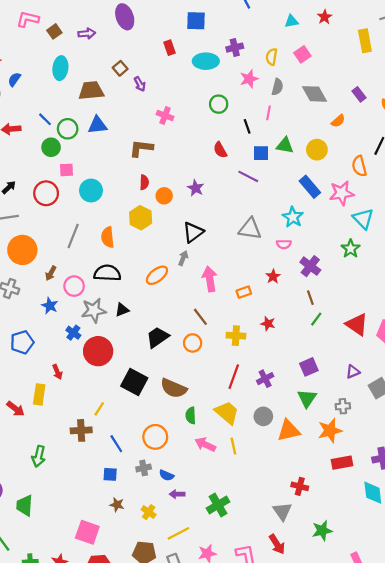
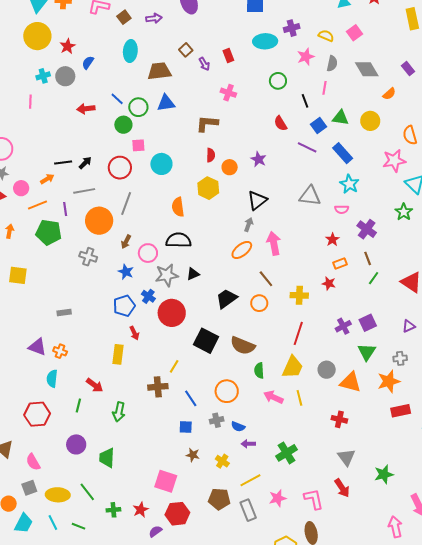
red rectangle: (170, 48) -> (228, 55), moved
yellow semicircle: (272, 57) -> (326, 36), turned 105
blue square: (261, 153) -> (318, 125), turned -35
blue rectangle: (310, 187) -> (343, 153), moved
gray line: (73, 236) -> (126, 203), moved
orange ellipse: (157, 275) -> (242, 250), moved
orange rectangle: (244, 292) -> (340, 263), moved
blue pentagon: (22, 342) -> (124, 306), moved
purple cross: (265, 379) -> (343, 326), moved
red arrow: (16, 409) -> (95, 385), moved
yellow trapezoid: (227, 413) -> (293, 367), turned 75
orange triangle: (289, 431) -> (350, 382), turned 30
red cross: (300, 486) -> (339, 419), moved

